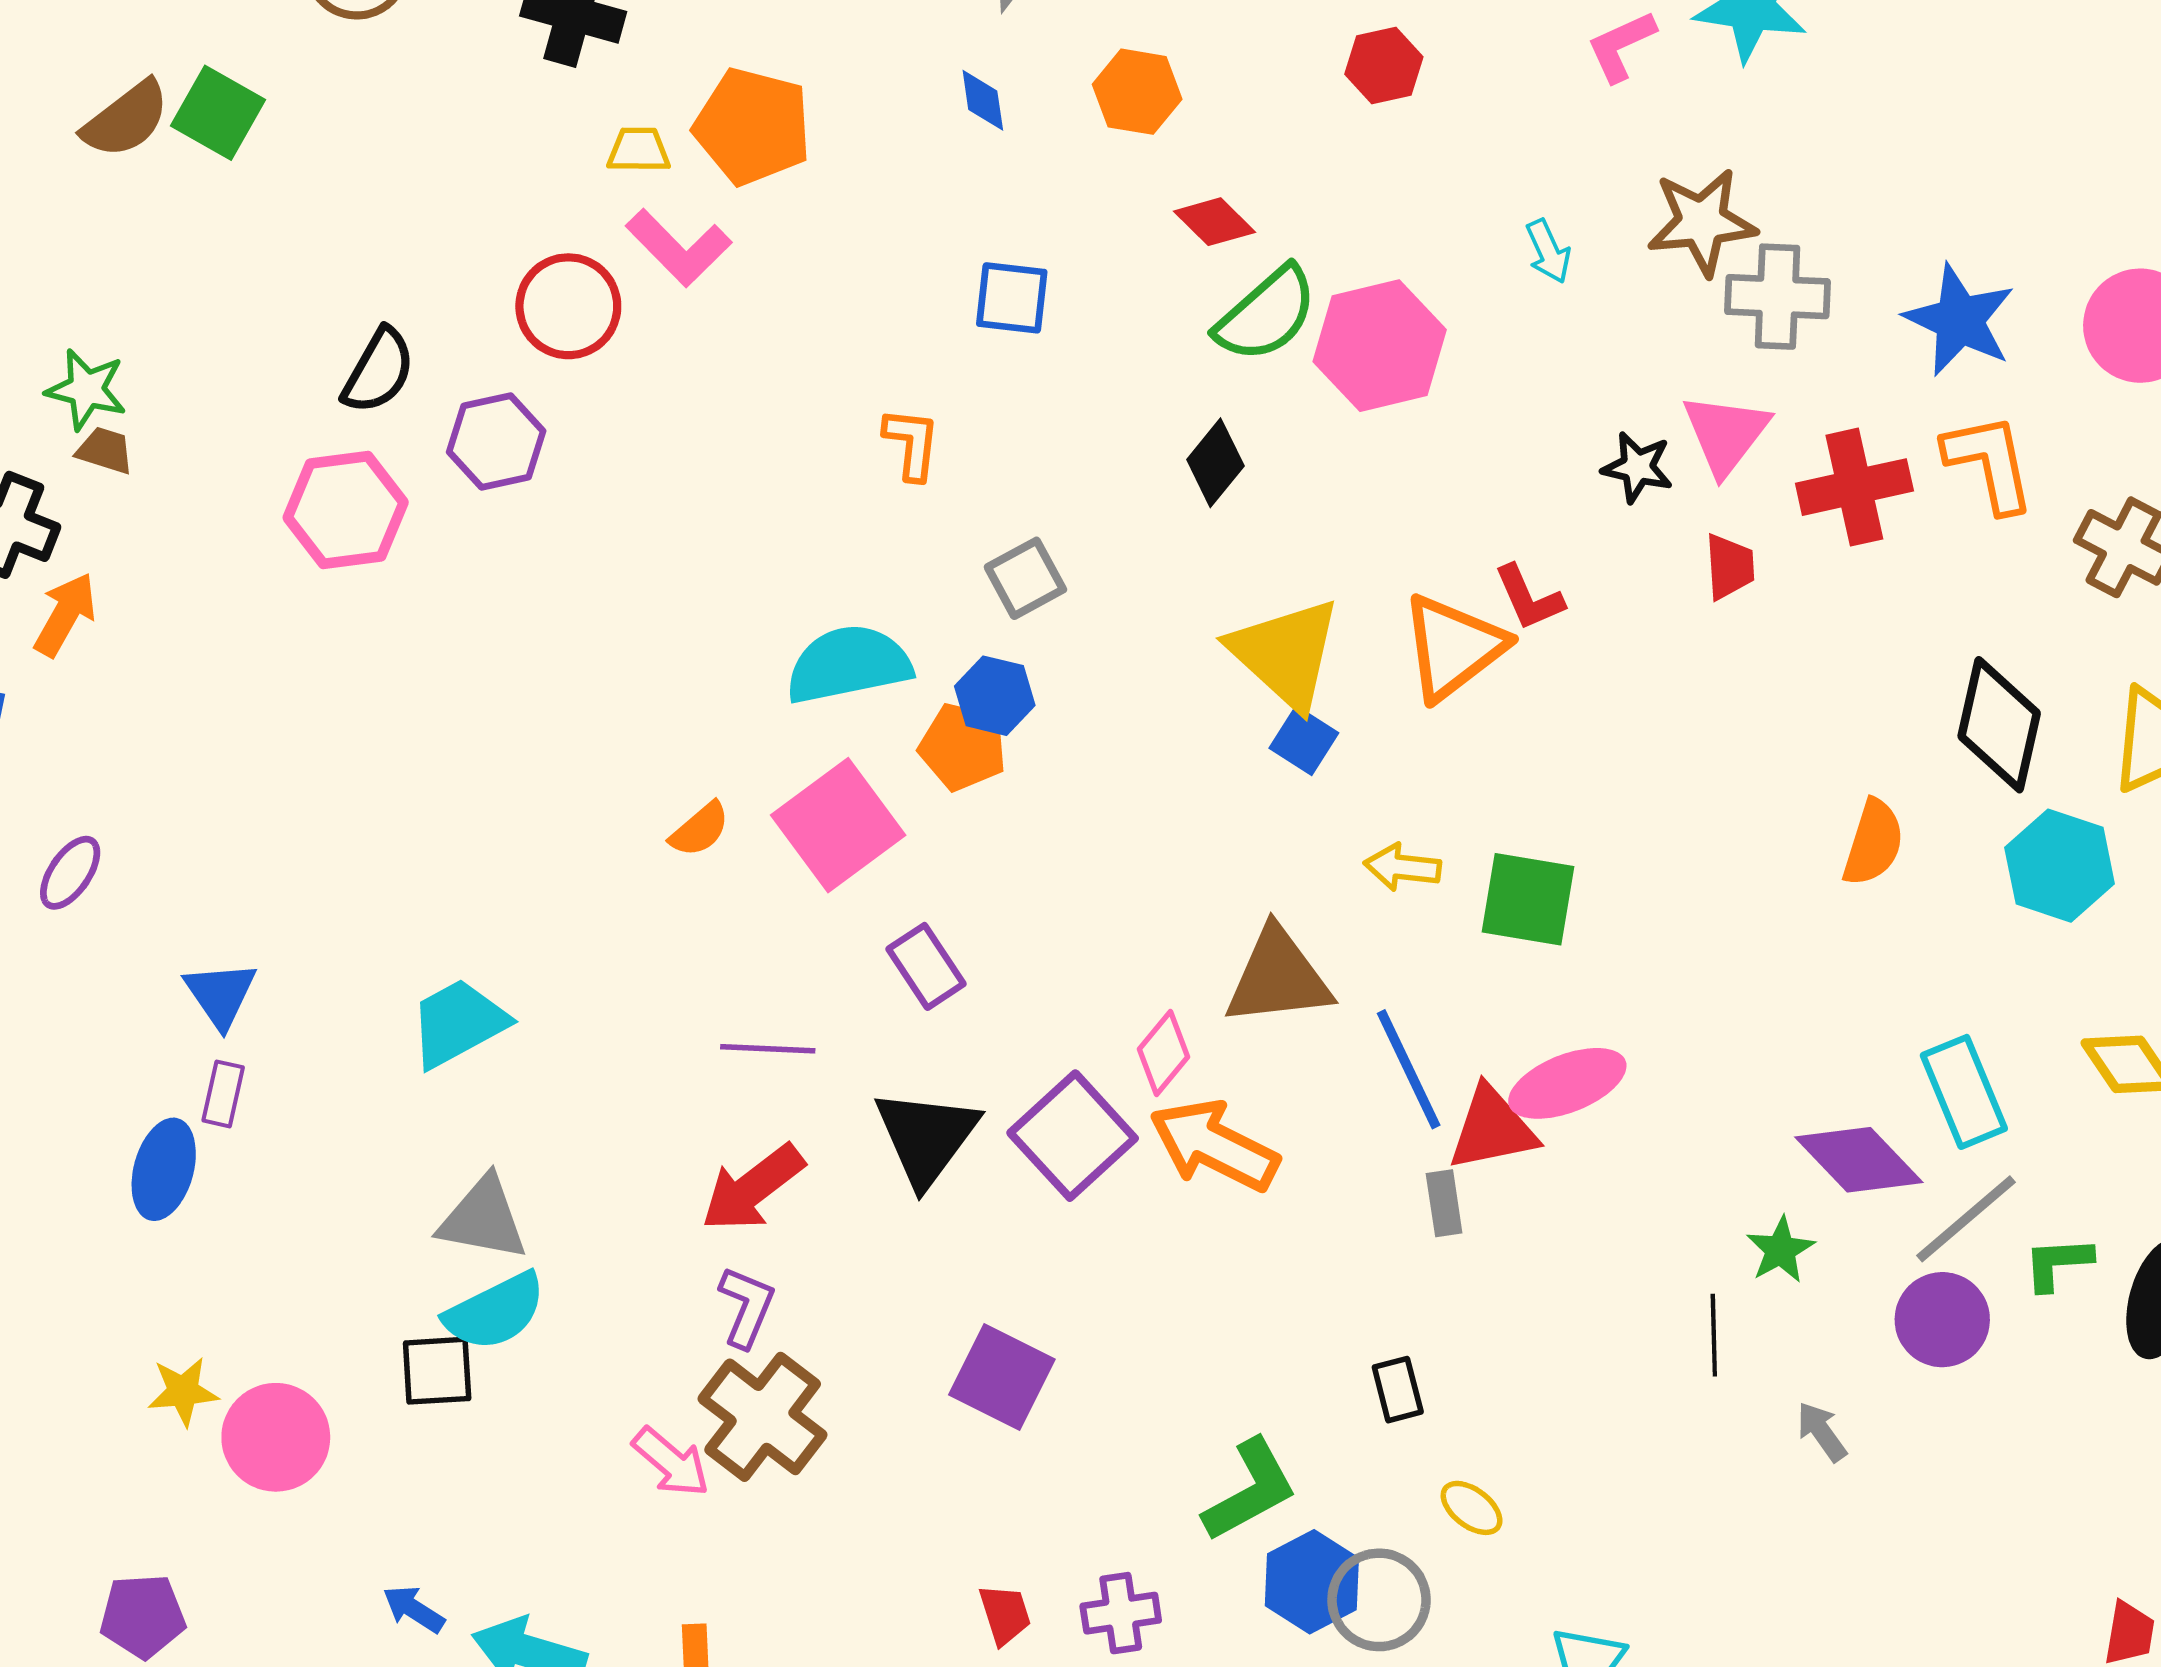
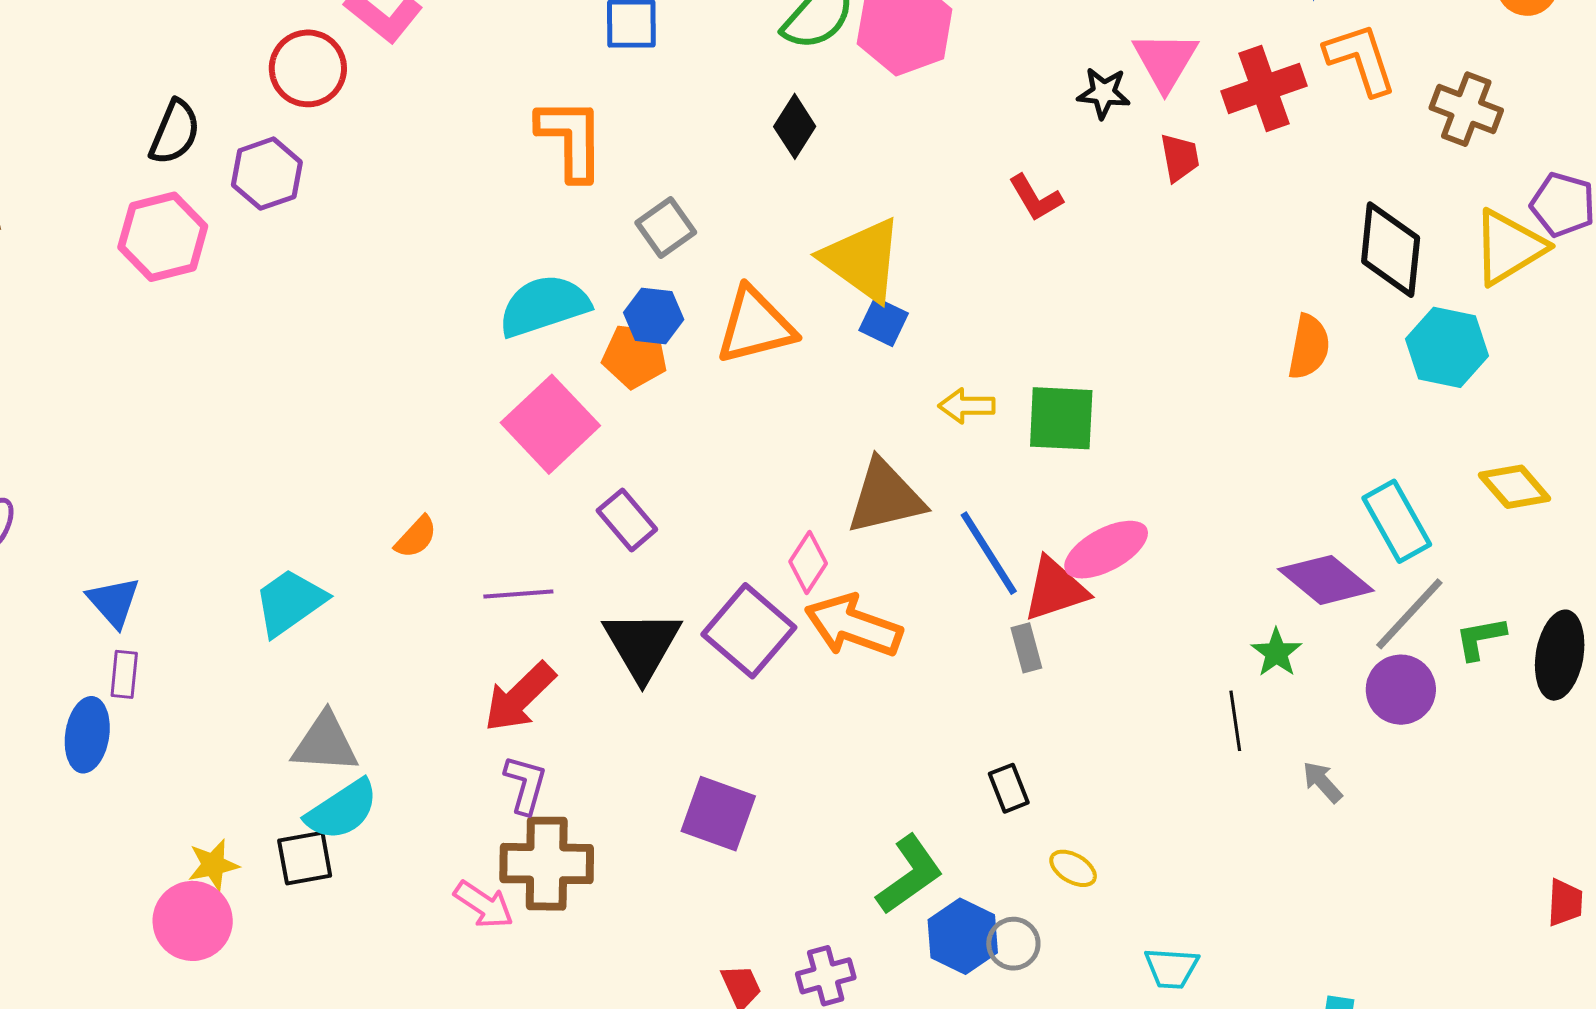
orange L-shape: (912, 444) -> (571, 139), size x1.6
orange triangle: (1453, 647) -> (755, 326), moved, turned 30
orange semicircle: (700, 829) -> (416, 537), moved
yellow star: (183, 1391) -> (213, 865), moved
brown cross: (763, 1417) -> (547, 864), turned -30
gray circle: (1379, 1600) -> (1013, 944), size x0.7

